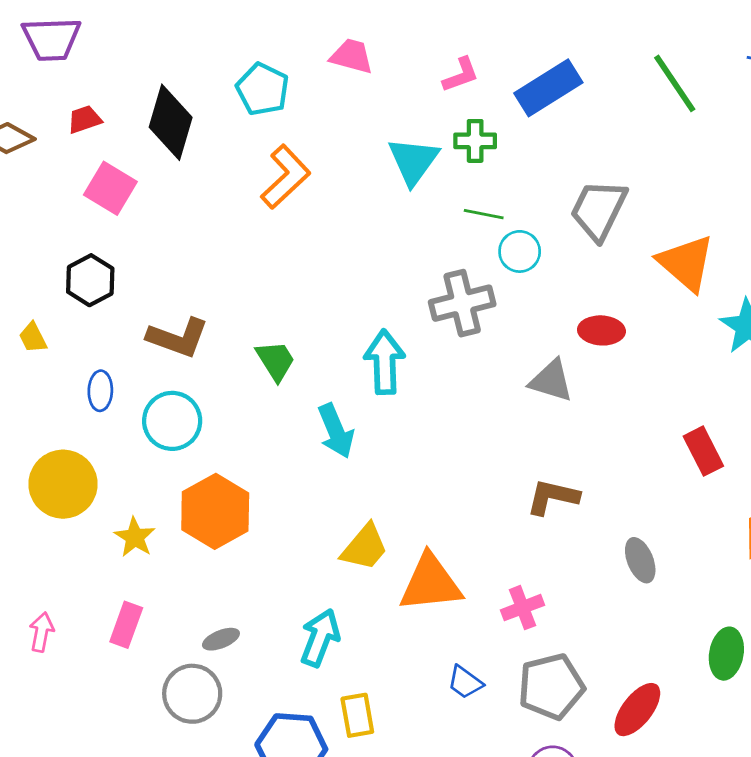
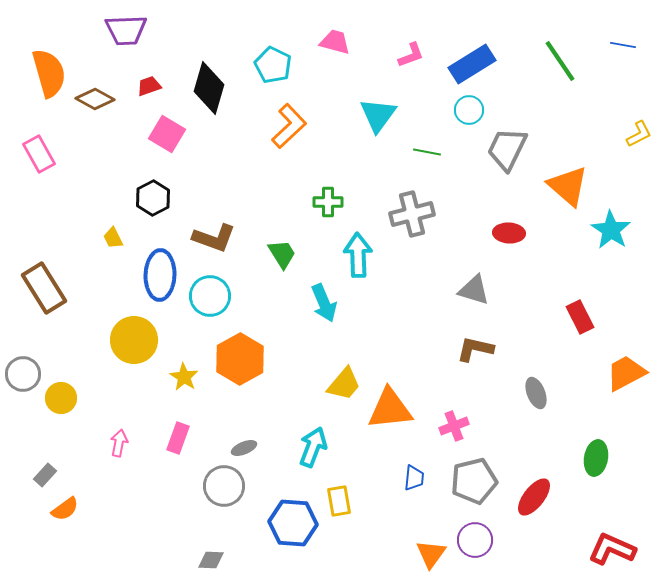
green cross: (475, 141) -> (328, 202), moved
cyan circle: (520, 251) -> (469, 110), moved
gray triangle: (551, 381) -> (474, 290), moved
blue ellipse: (100, 391) -> (160, 275), size x1.8
blue trapezoid: (465, 682) -> (414, 478), turned -120

